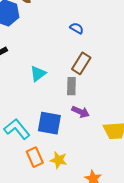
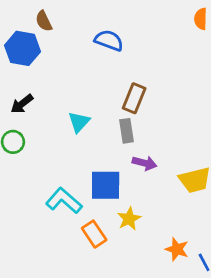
blue semicircle: (77, 28) -> (109, 40), moved, size x1.5
yellow star: (59, 160) -> (129, 219), moved, turned -30

